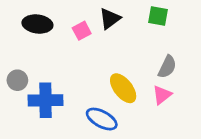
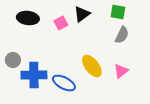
gray semicircle: (167, 67) -> (122, 35), moved
blue ellipse: (102, 119) -> (64, 83), moved

